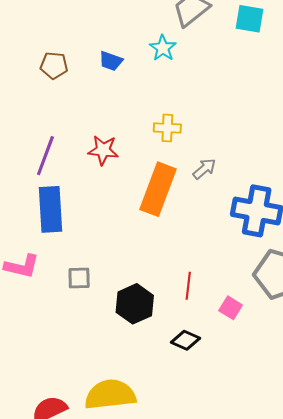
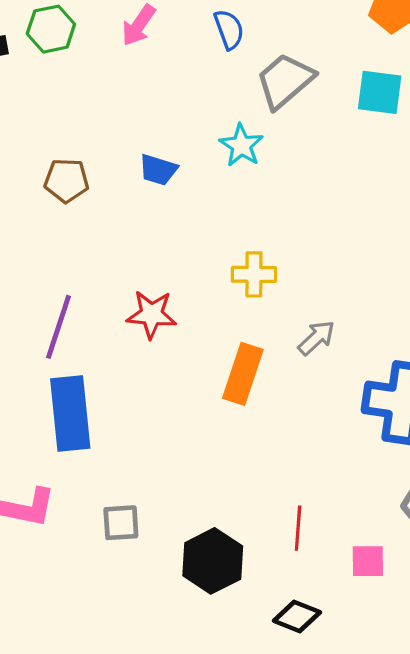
orange rectangle: (158, 189) -> (243, 374), size x0.7
pink square: (231, 308) -> (368, 561), turned -30

